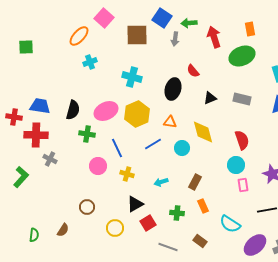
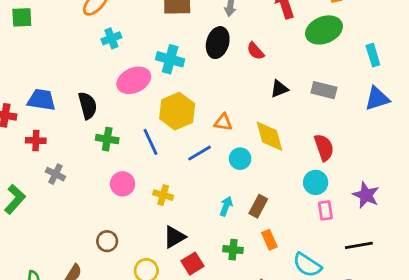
black ellipse: (173, 89) -> (218, 43), moved
black semicircle: (73, 110) -> (88, 106), turned -30
pink ellipse: (106, 111) -> (134, 80), moved
red cross: (36, 135) -> (36, 140), size x0.6
blue line: (117, 148) -> (151, 142), moved
cyan arrow: (161, 182) -> (226, 206), moved, turned 128

